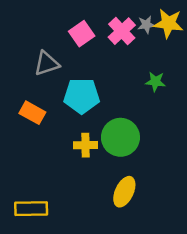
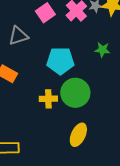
cyan pentagon: (82, 96) -> (60, 61), moved

